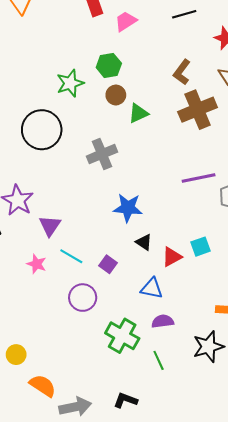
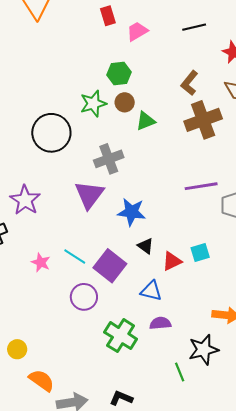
green star: (70, 83) -> (93, 104), moved
purple triangle: (50, 226) -> (89, 195), moved, size x1.4
purple square: (108, 264) -> (110, 266), size x1.8
green line: (159, 360) -> (180, 372), moved

